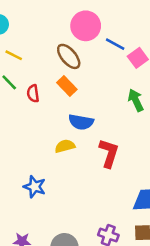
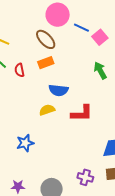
orange rectangle: (67, 86) -> (46, 63), turned -63
red L-shape: (109, 153) -> (82, 113), turned 75
blue star: (35, 187) -> (25, 143), turned -30

